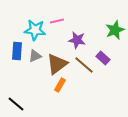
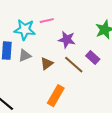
brown triangle: (57, 64) -> (47, 64), size x0.6
orange rectangle: (60, 85) -> (56, 96), moved, size x1.5

